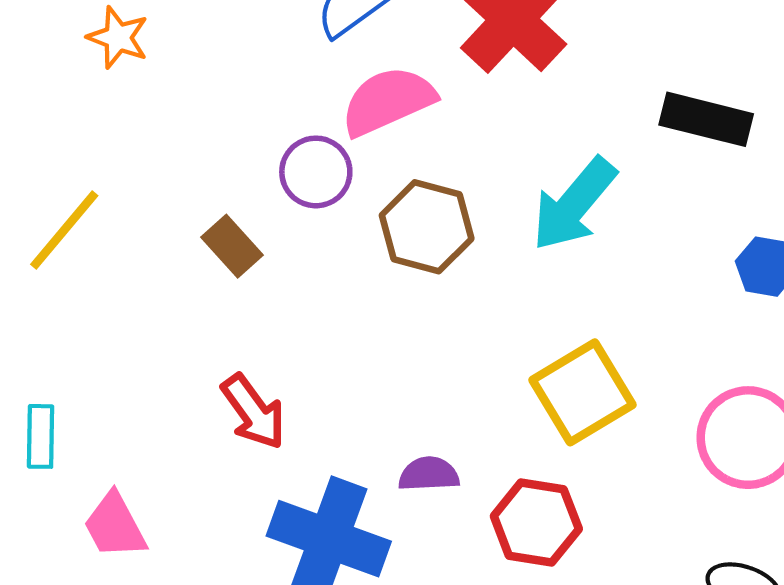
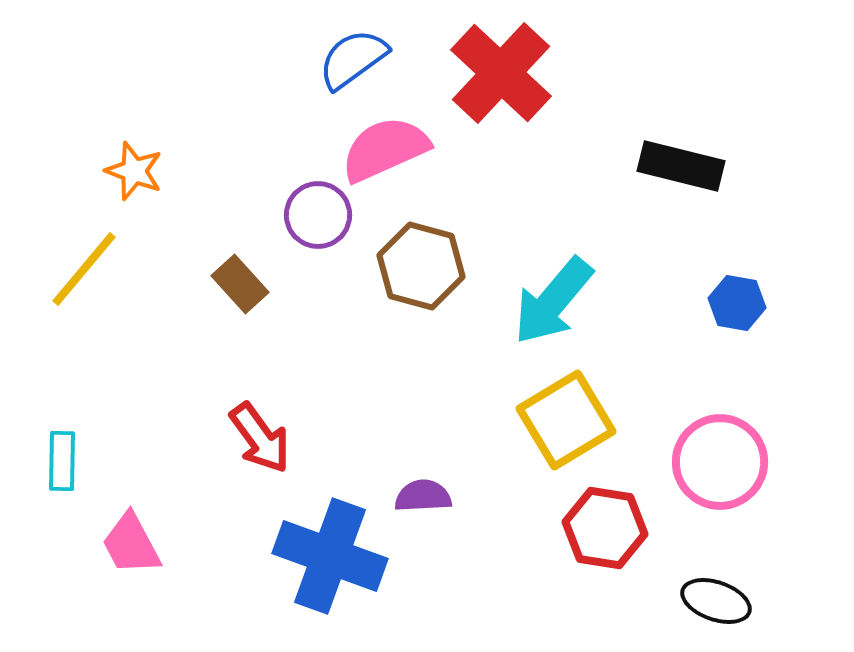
orange star: (118, 38) -> (134, 171), moved
cyan arrow: (574, 204) -> (553, 301), moved
red hexagon: (536, 522) -> (605, 528), moved

